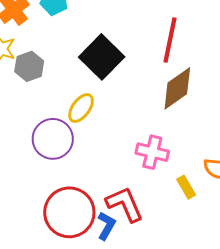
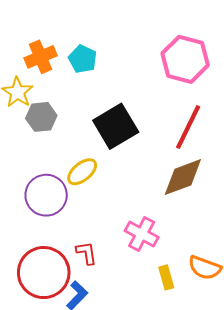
red L-shape: (125, 204) -> (86, 253), moved, size x0.6

